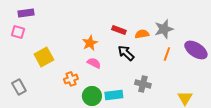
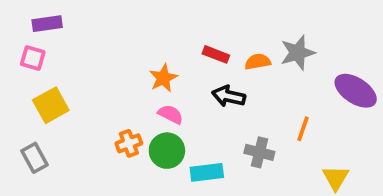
black arrow: (126, 53) -> (229, 96), turned -30
orange line: (167, 54) -> (303, 129), moved
yellow square: (44, 57) -> (51, 105), moved
green circle: (92, 96) -> (167, 151), moved

